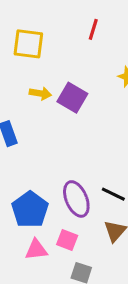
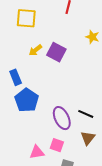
yellow arrow: (40, 93) -> (35, 50), turned 136
blue pentagon: (30, 210) -> (27, 100), moved

